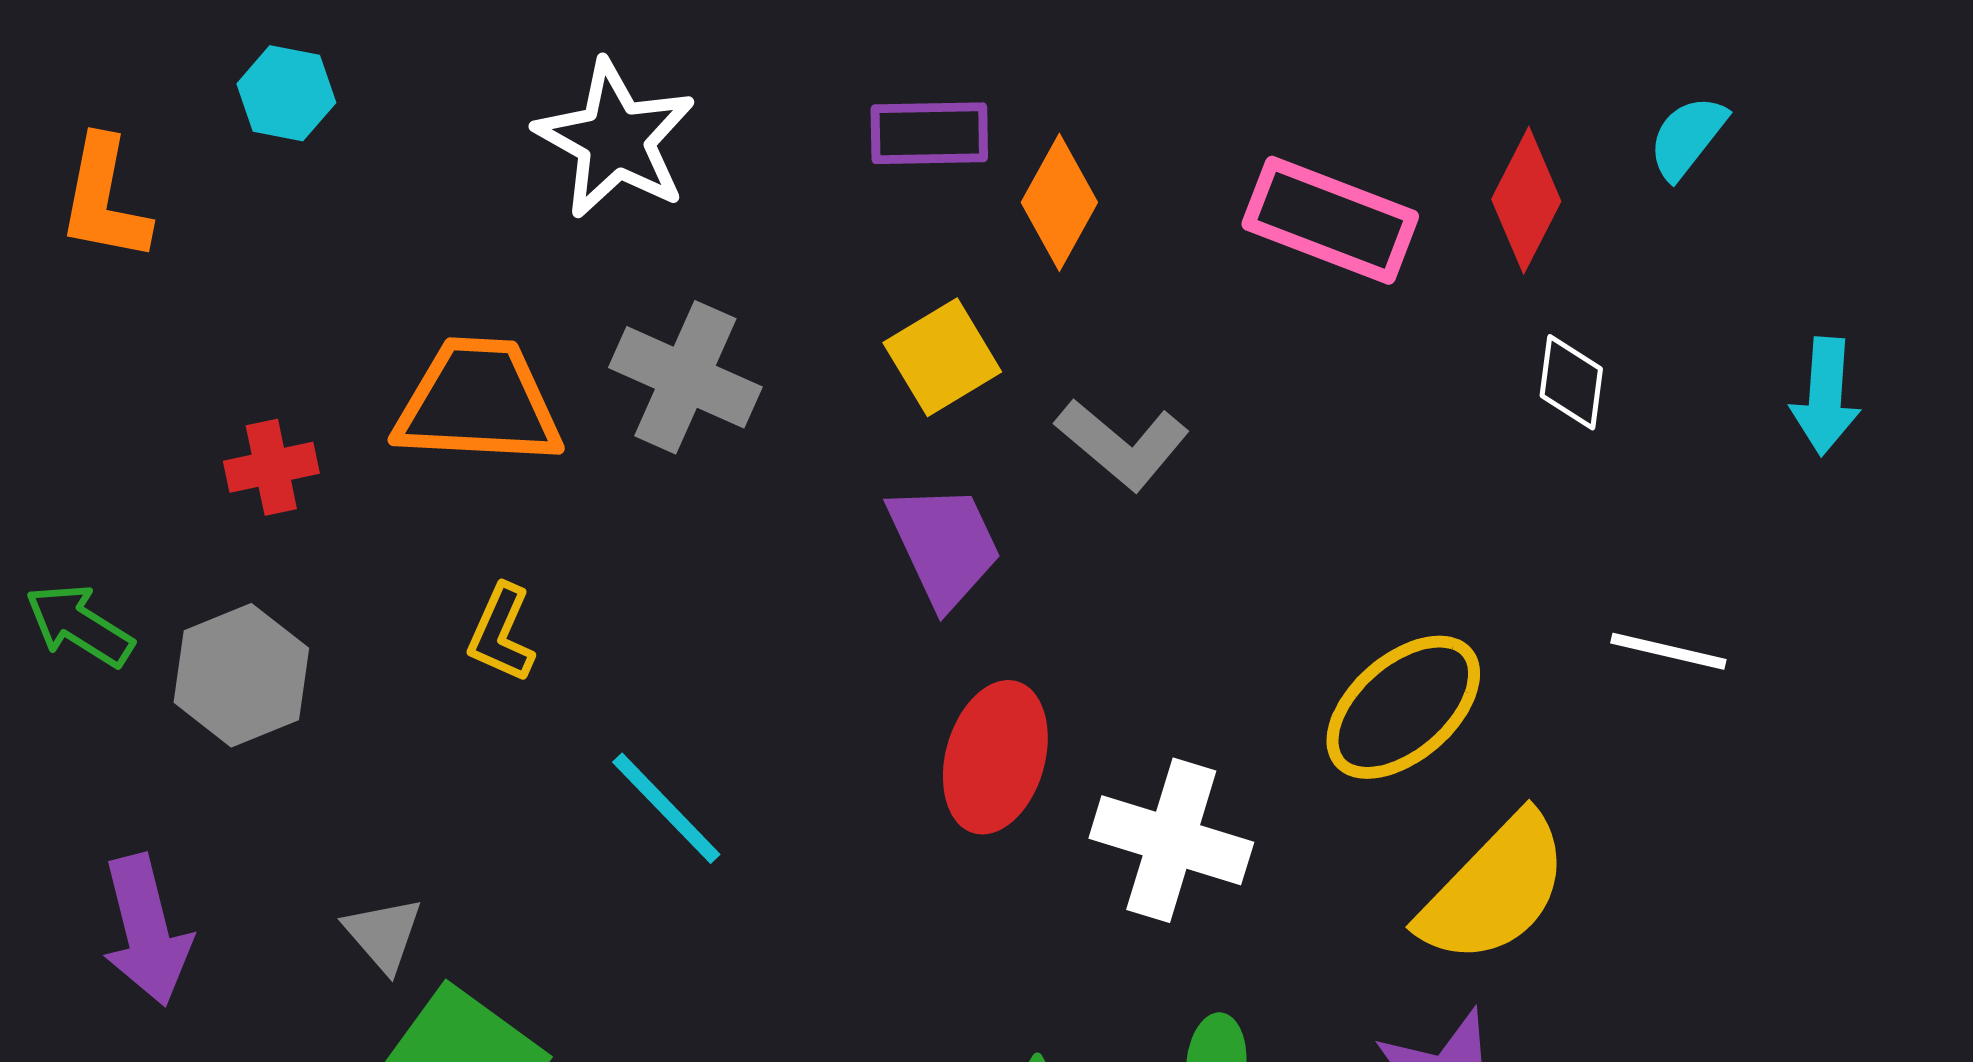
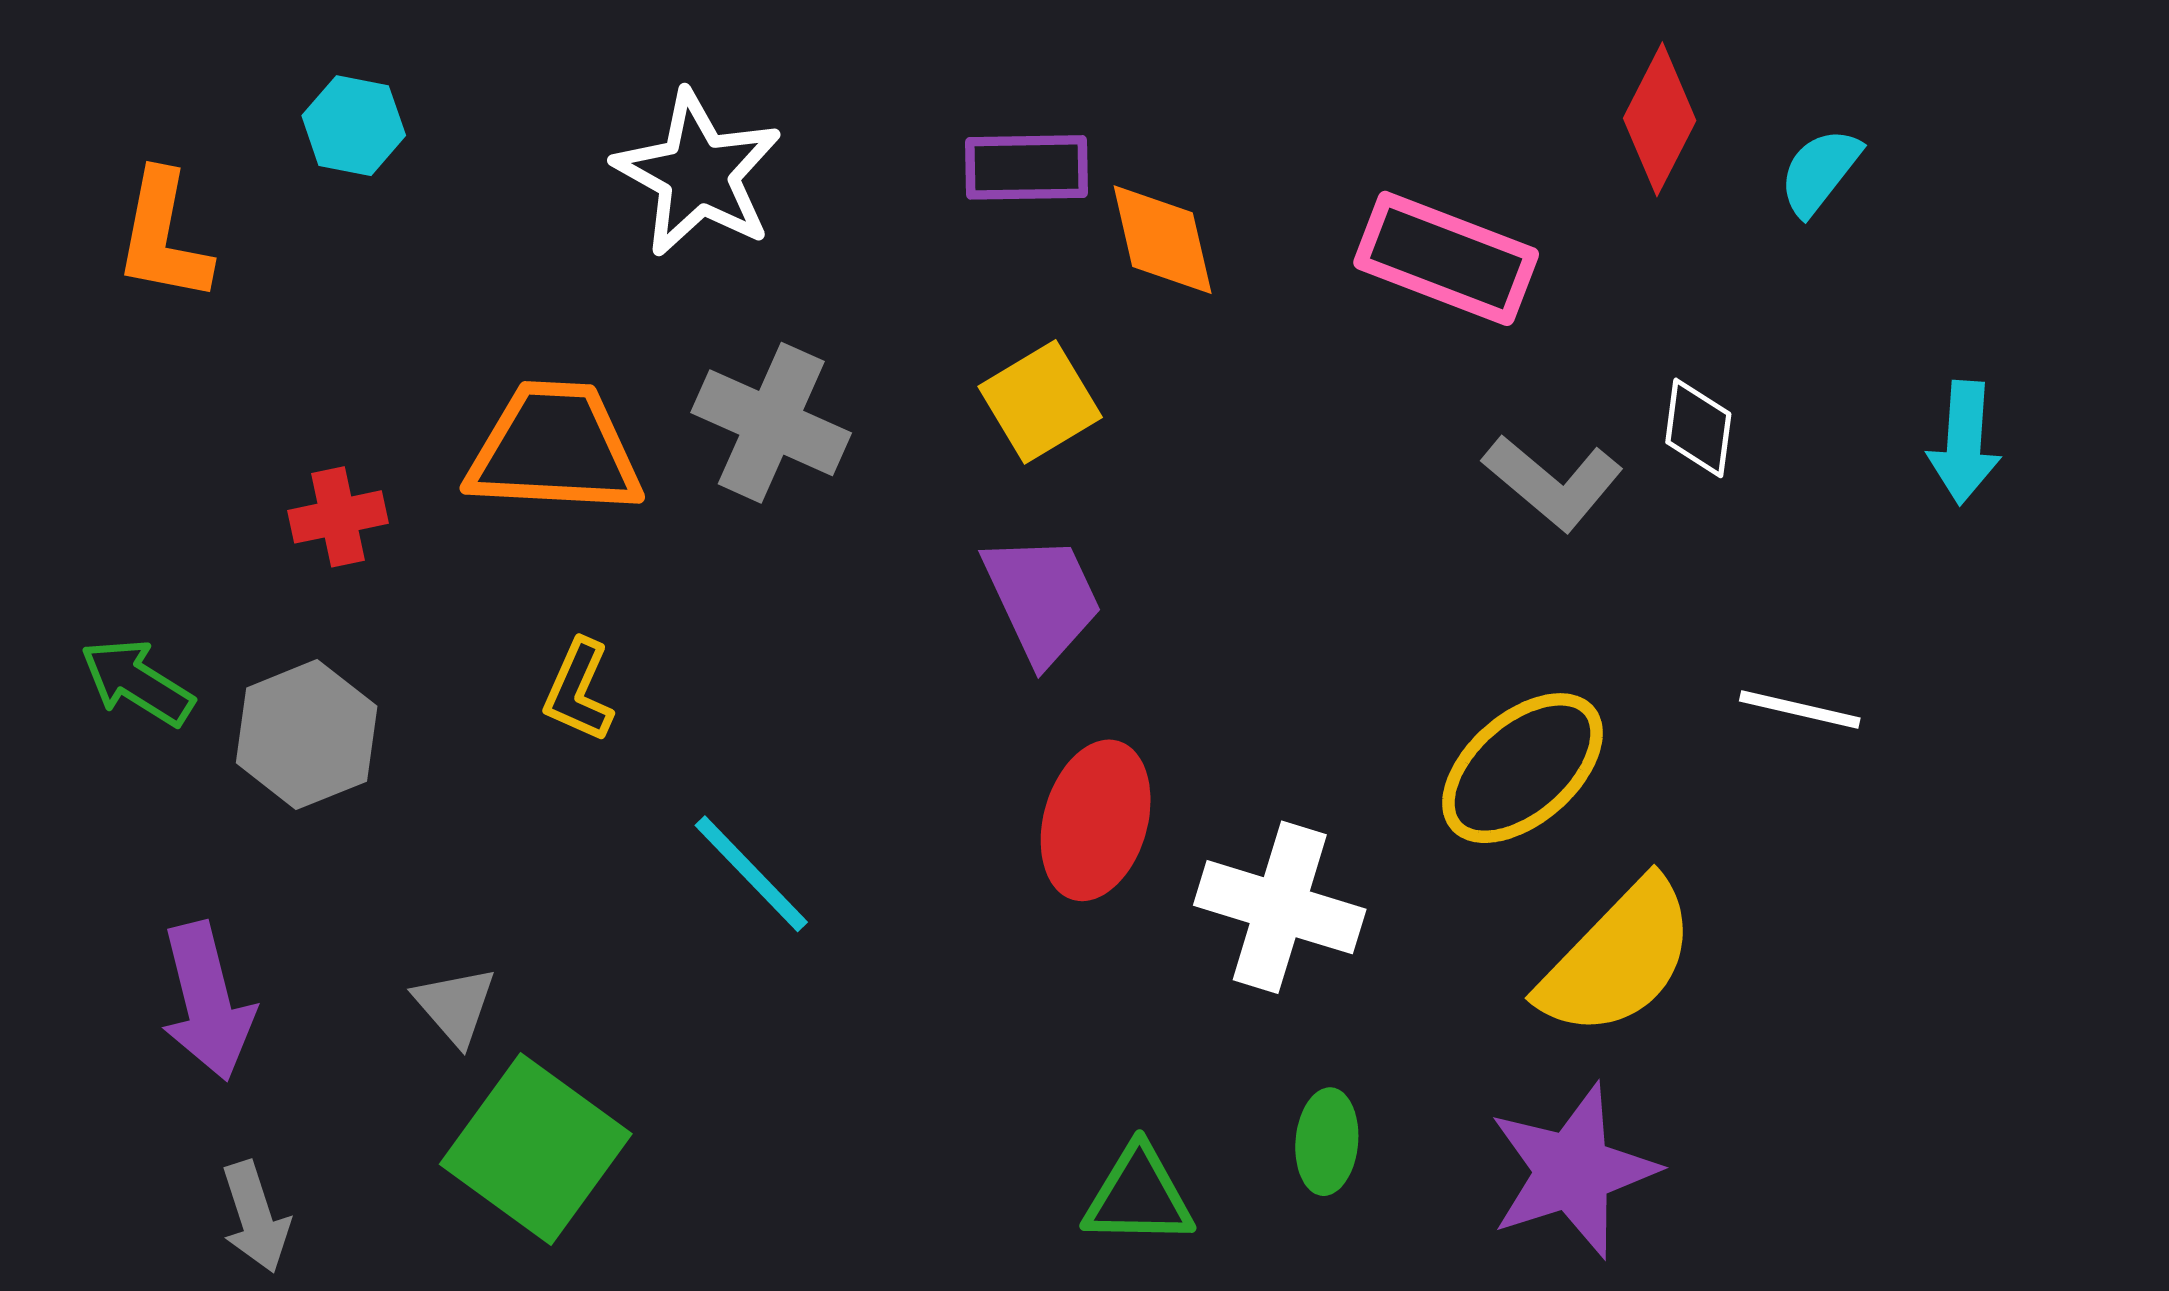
red diamond: (1526, 200) -> (1660, 119), moved
orange diamond: (1059, 202) -> (1163, 240), turned -42
gray L-shape: (1122, 444) -> (1553, 482), moved

